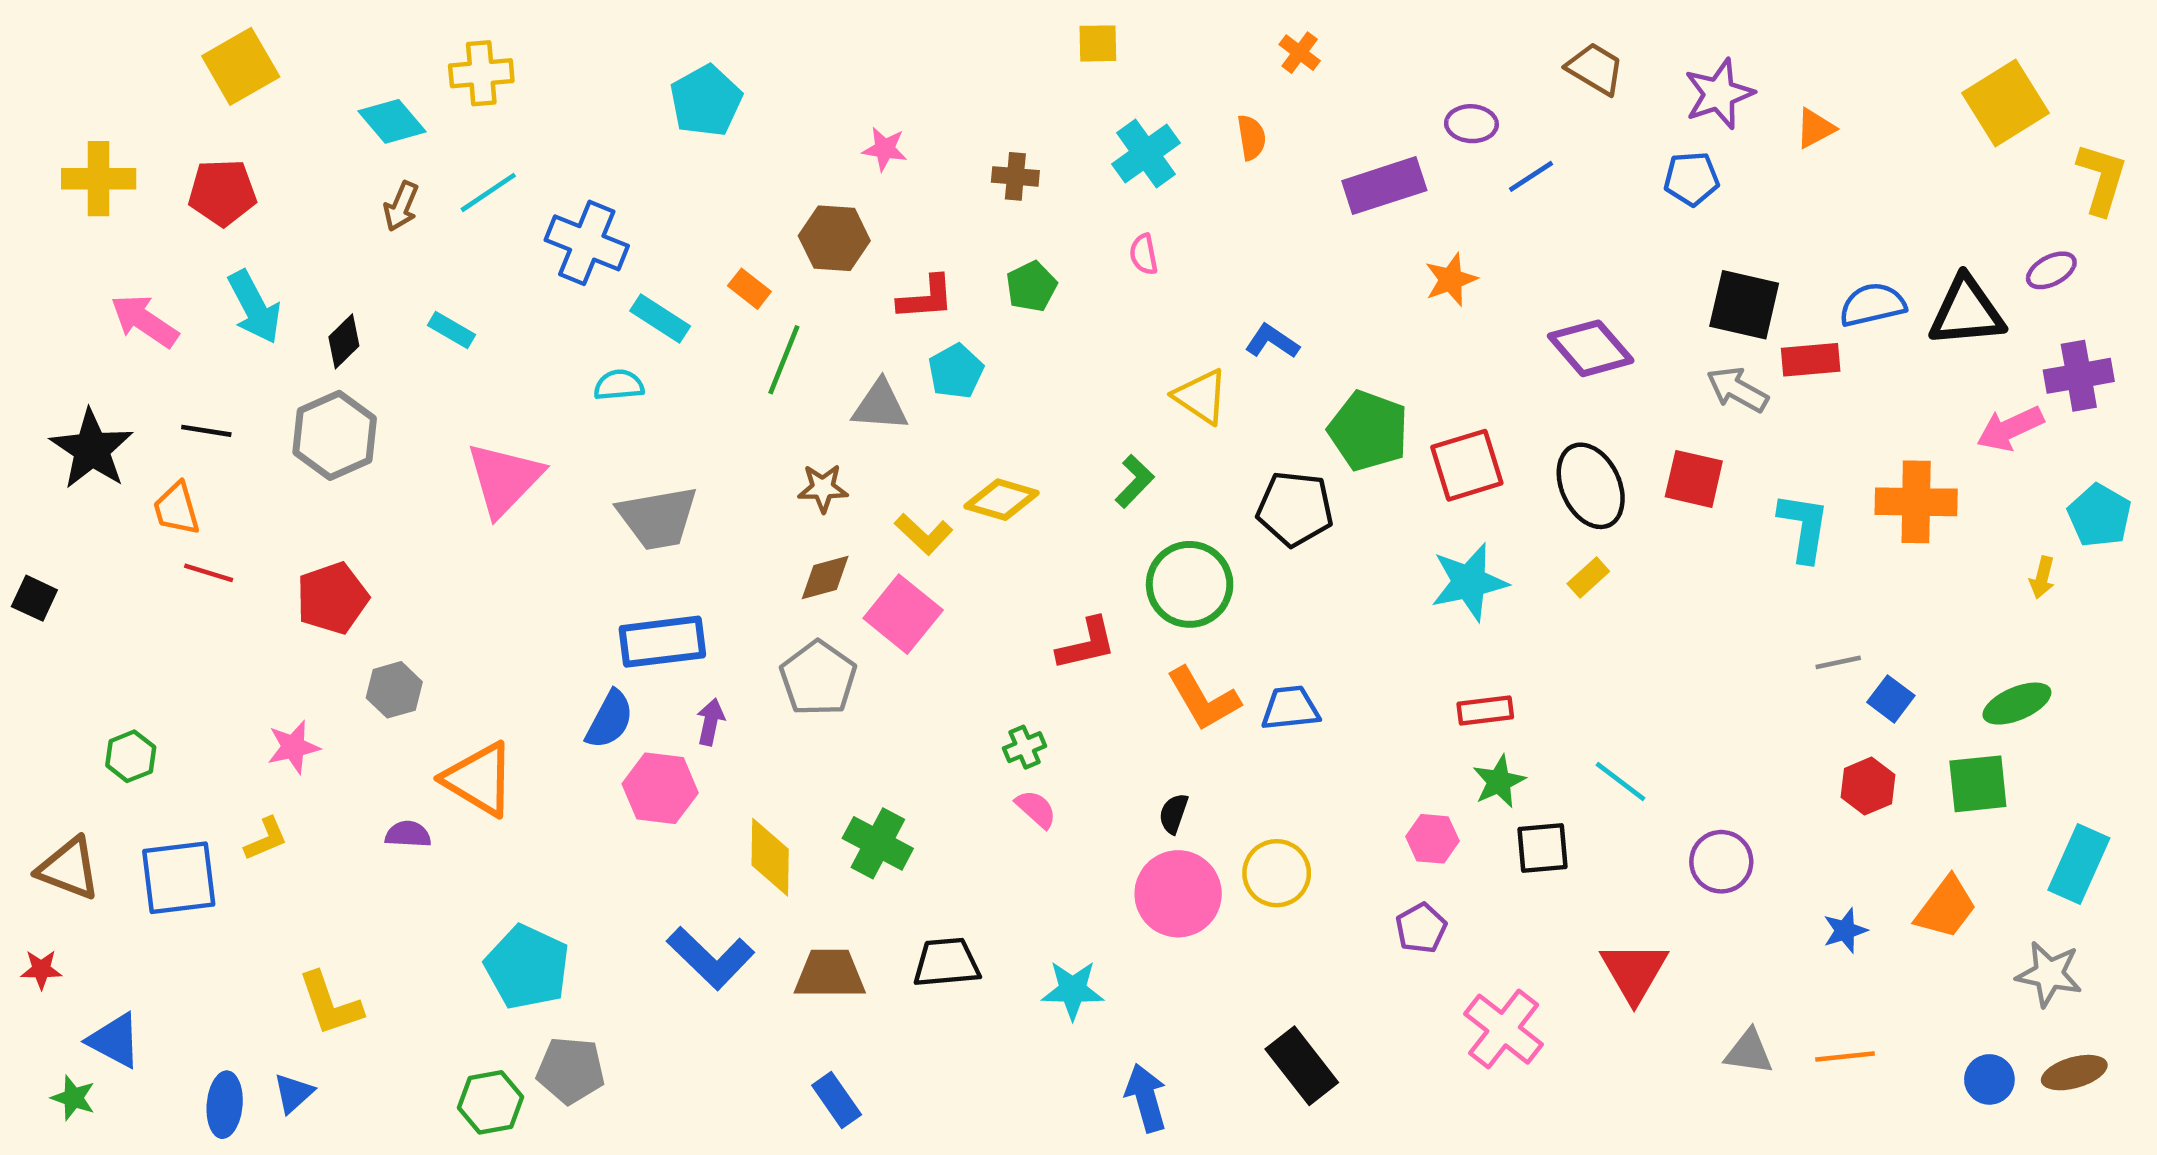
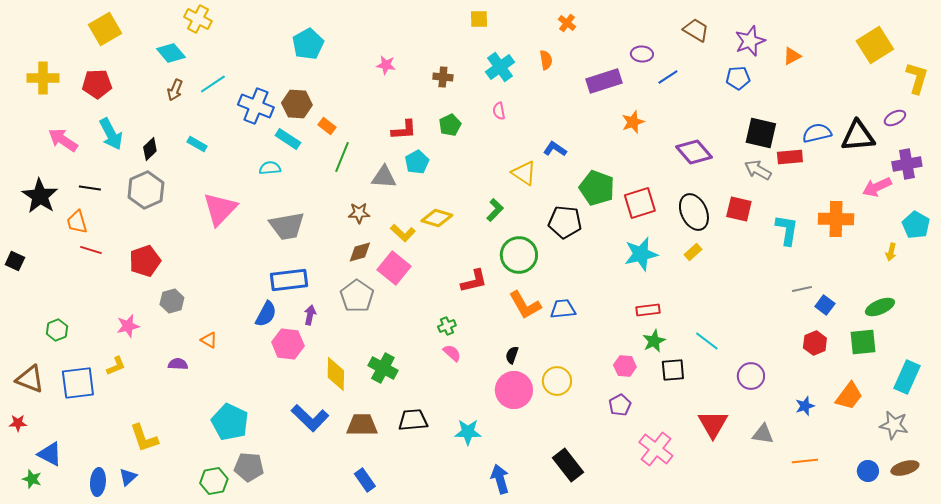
yellow cross: (481, 73) -> (198, 19), moved, turned 32
brown hexagon: (834, 238) -> (297, 104), moved
orange triangle: (479, 779) -> (209, 340), size x0.5
gray triangle: (1749, 1052) -> (763, 434), moved

